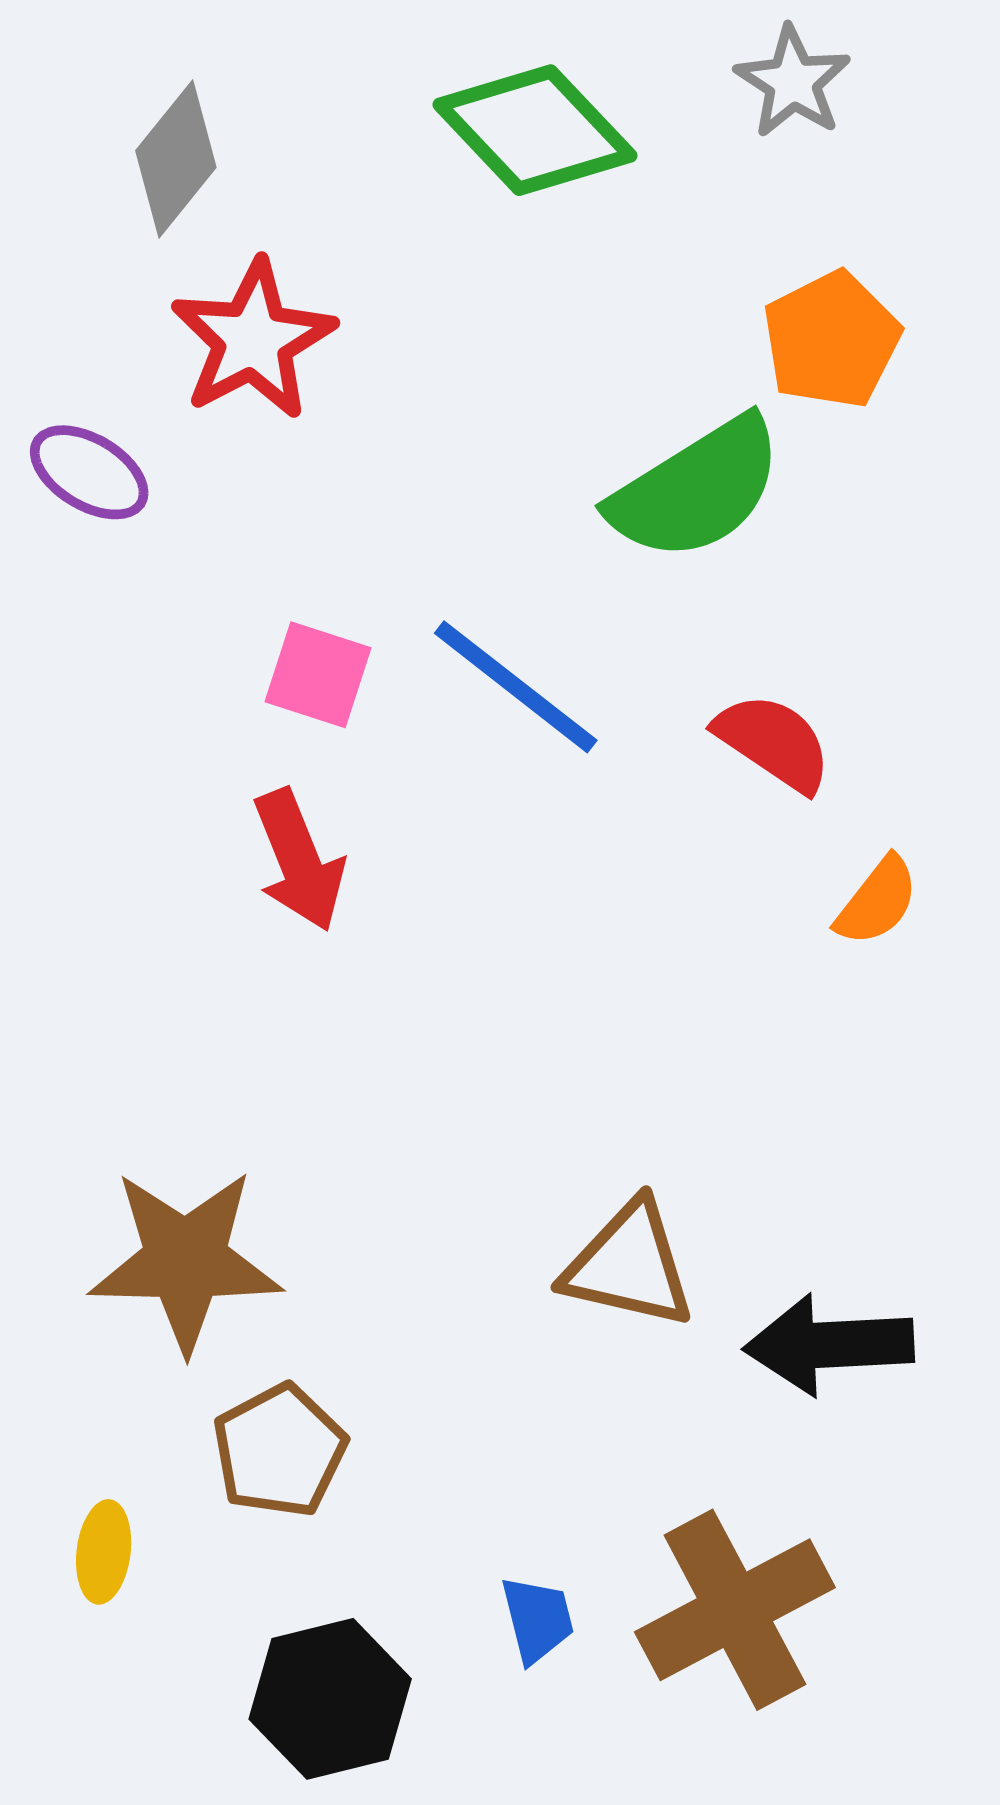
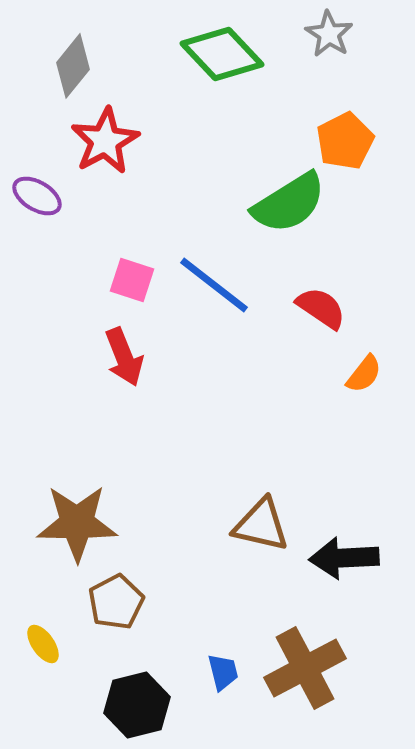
yellow ellipse: (104, 1552) -> (43, 644), turned -42

